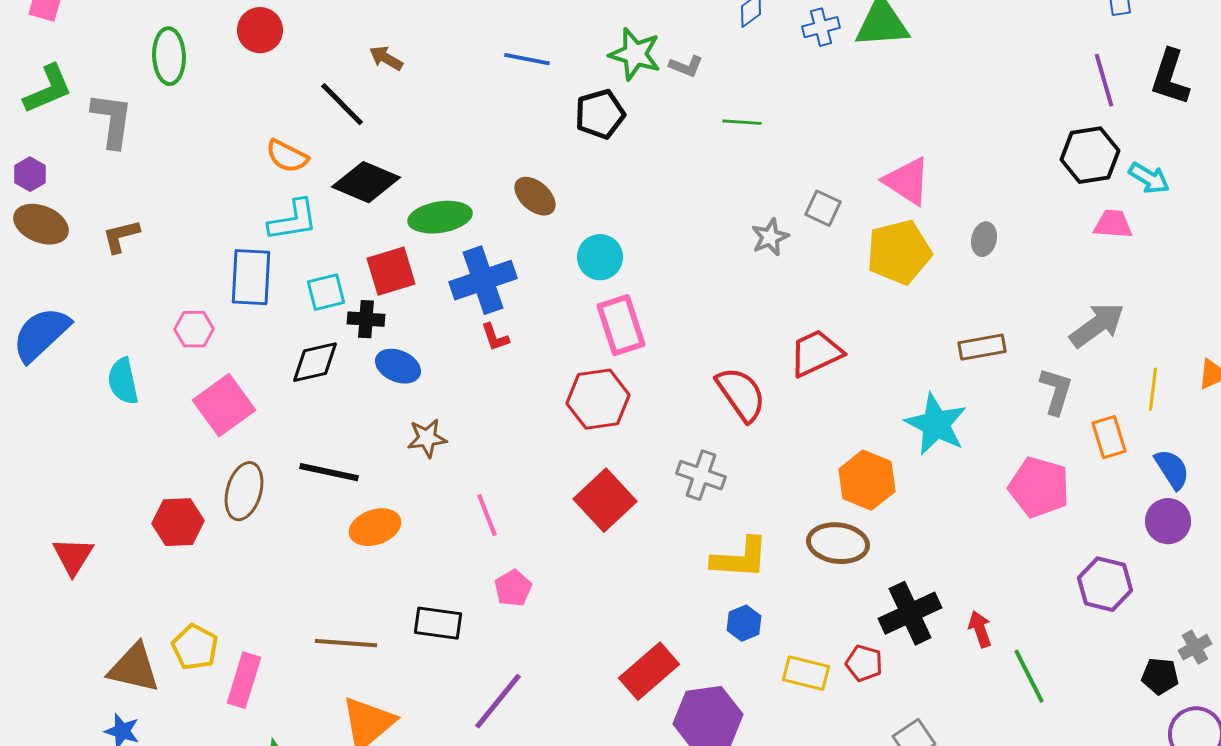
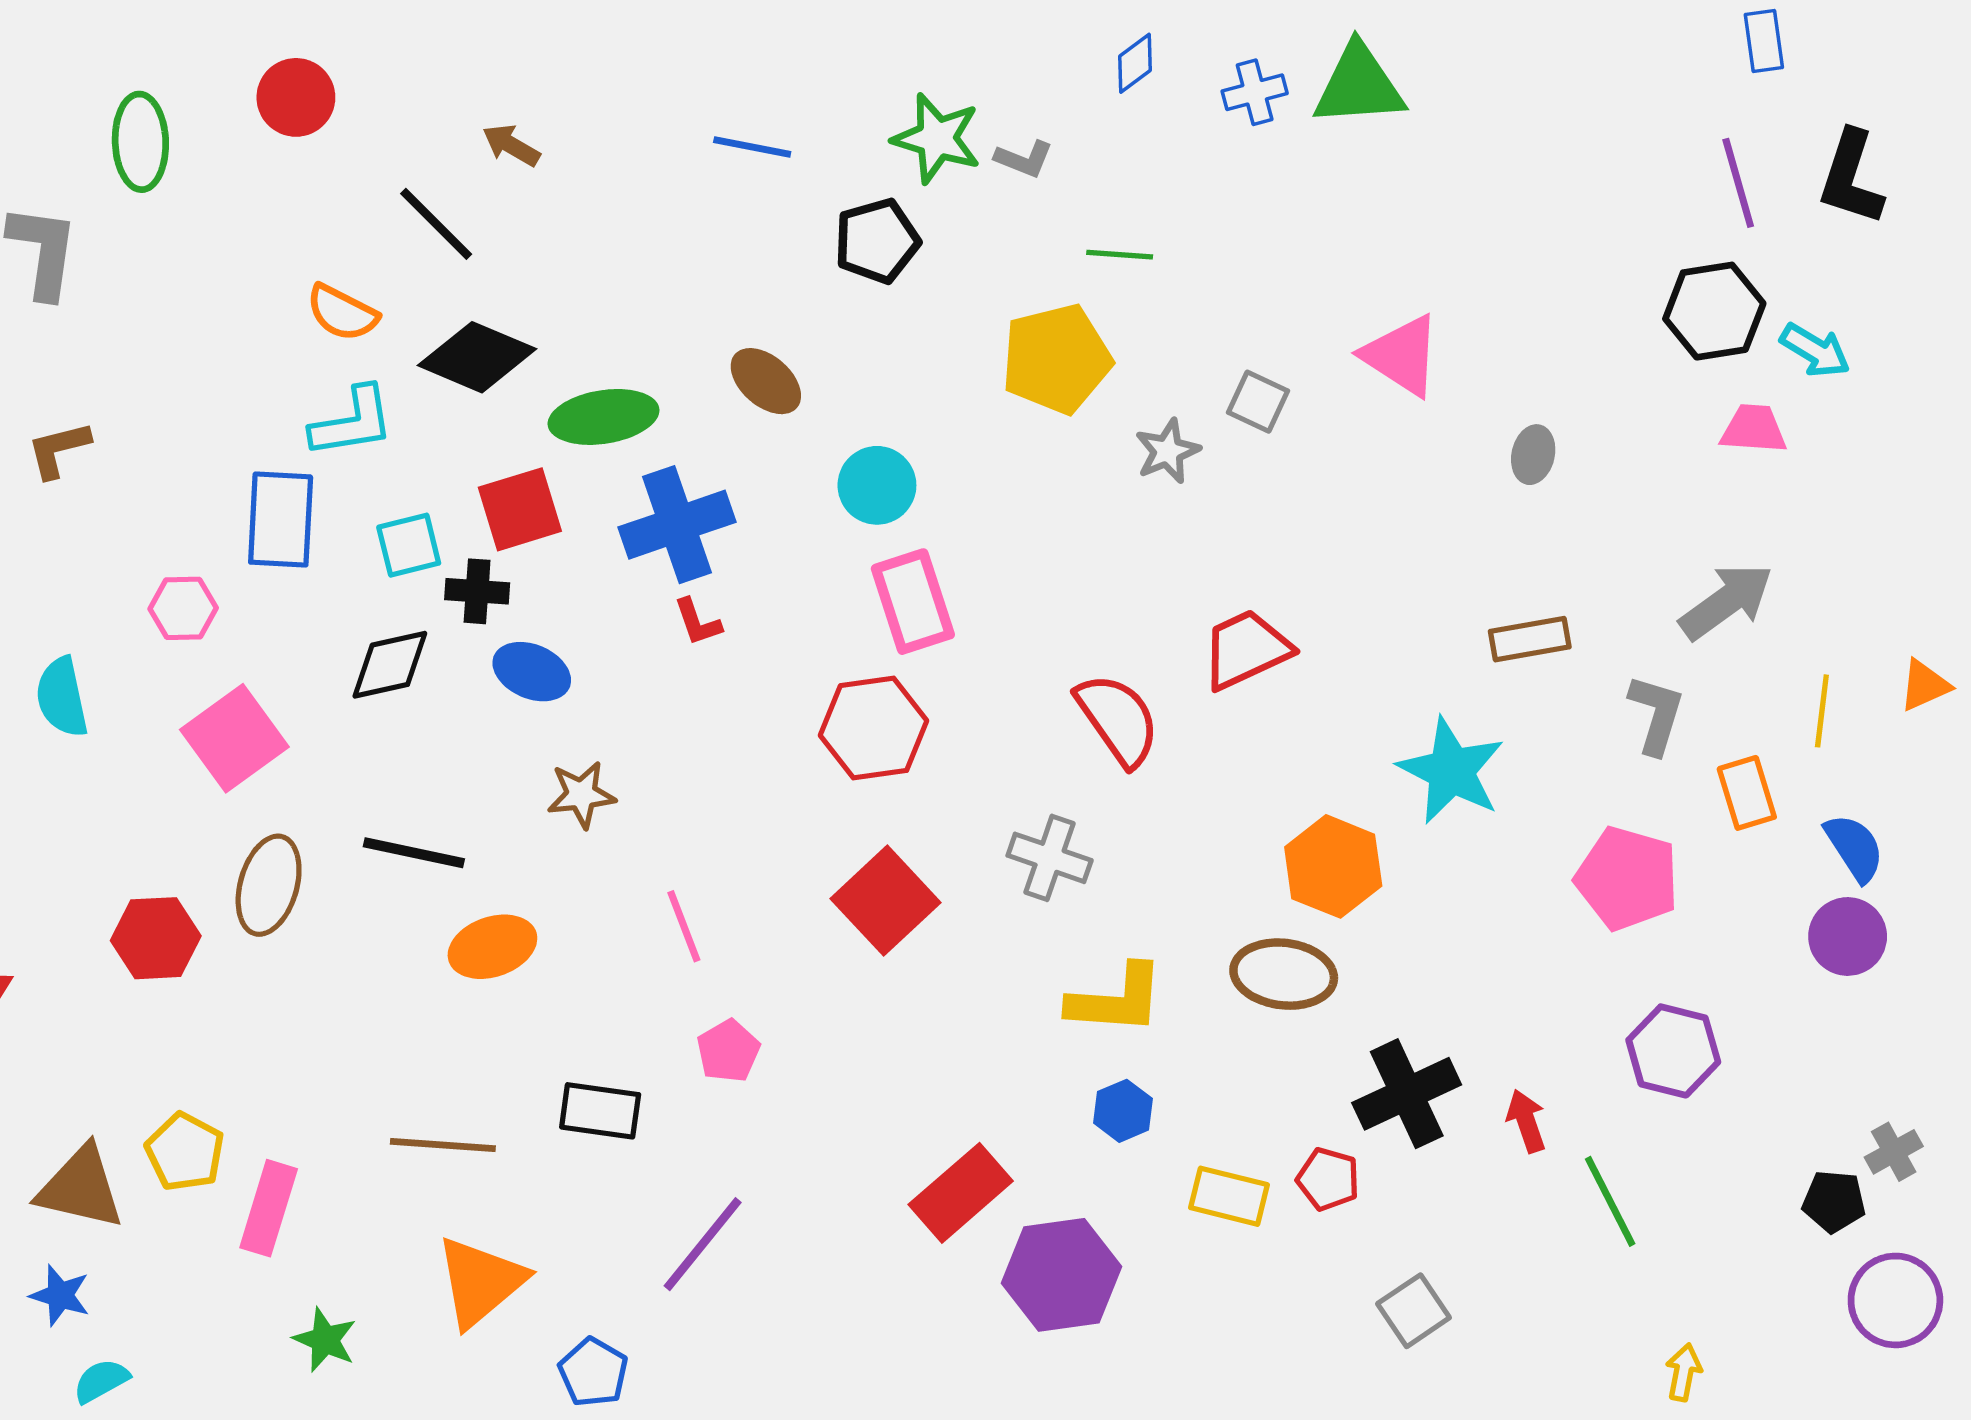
yellow pentagon: (899, 252) -> (1056, 359), moved
purple hexagon: (1105, 584) -> (1673, 1051), moved

